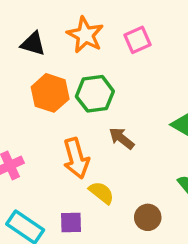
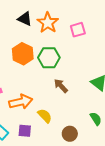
black triangle: (33, 44) -> (25, 19), moved
orange arrow: (76, 158) -> (21, 102), moved, turned -95

